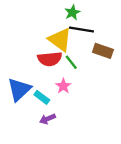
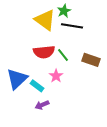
yellow triangle: (60, 40) -> (45, 20), moved
brown rectangle: (103, 51) -> (91, 60), moved

